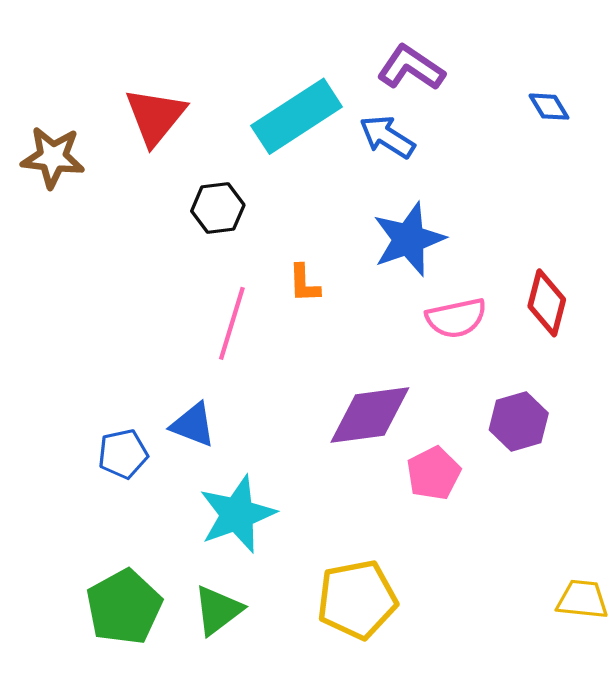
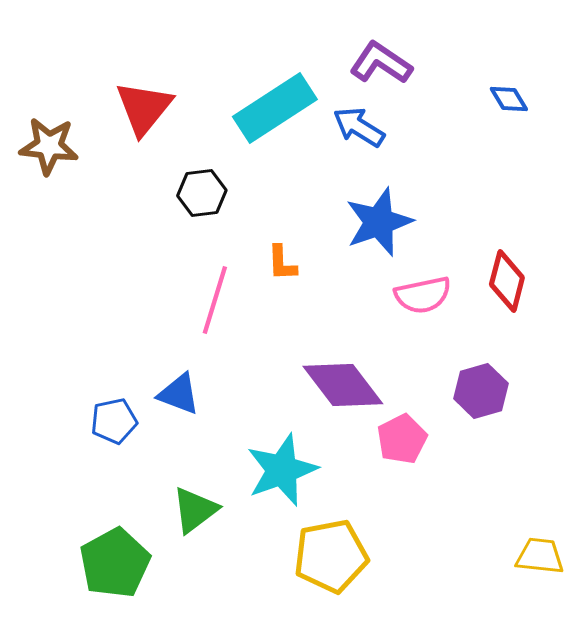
purple diamond: (370, 415) -> (343, 385), turned 60
cyan star: (237, 514) -> (282, 470), moved
green triangle: (218, 610) -> (195, 510), moved

